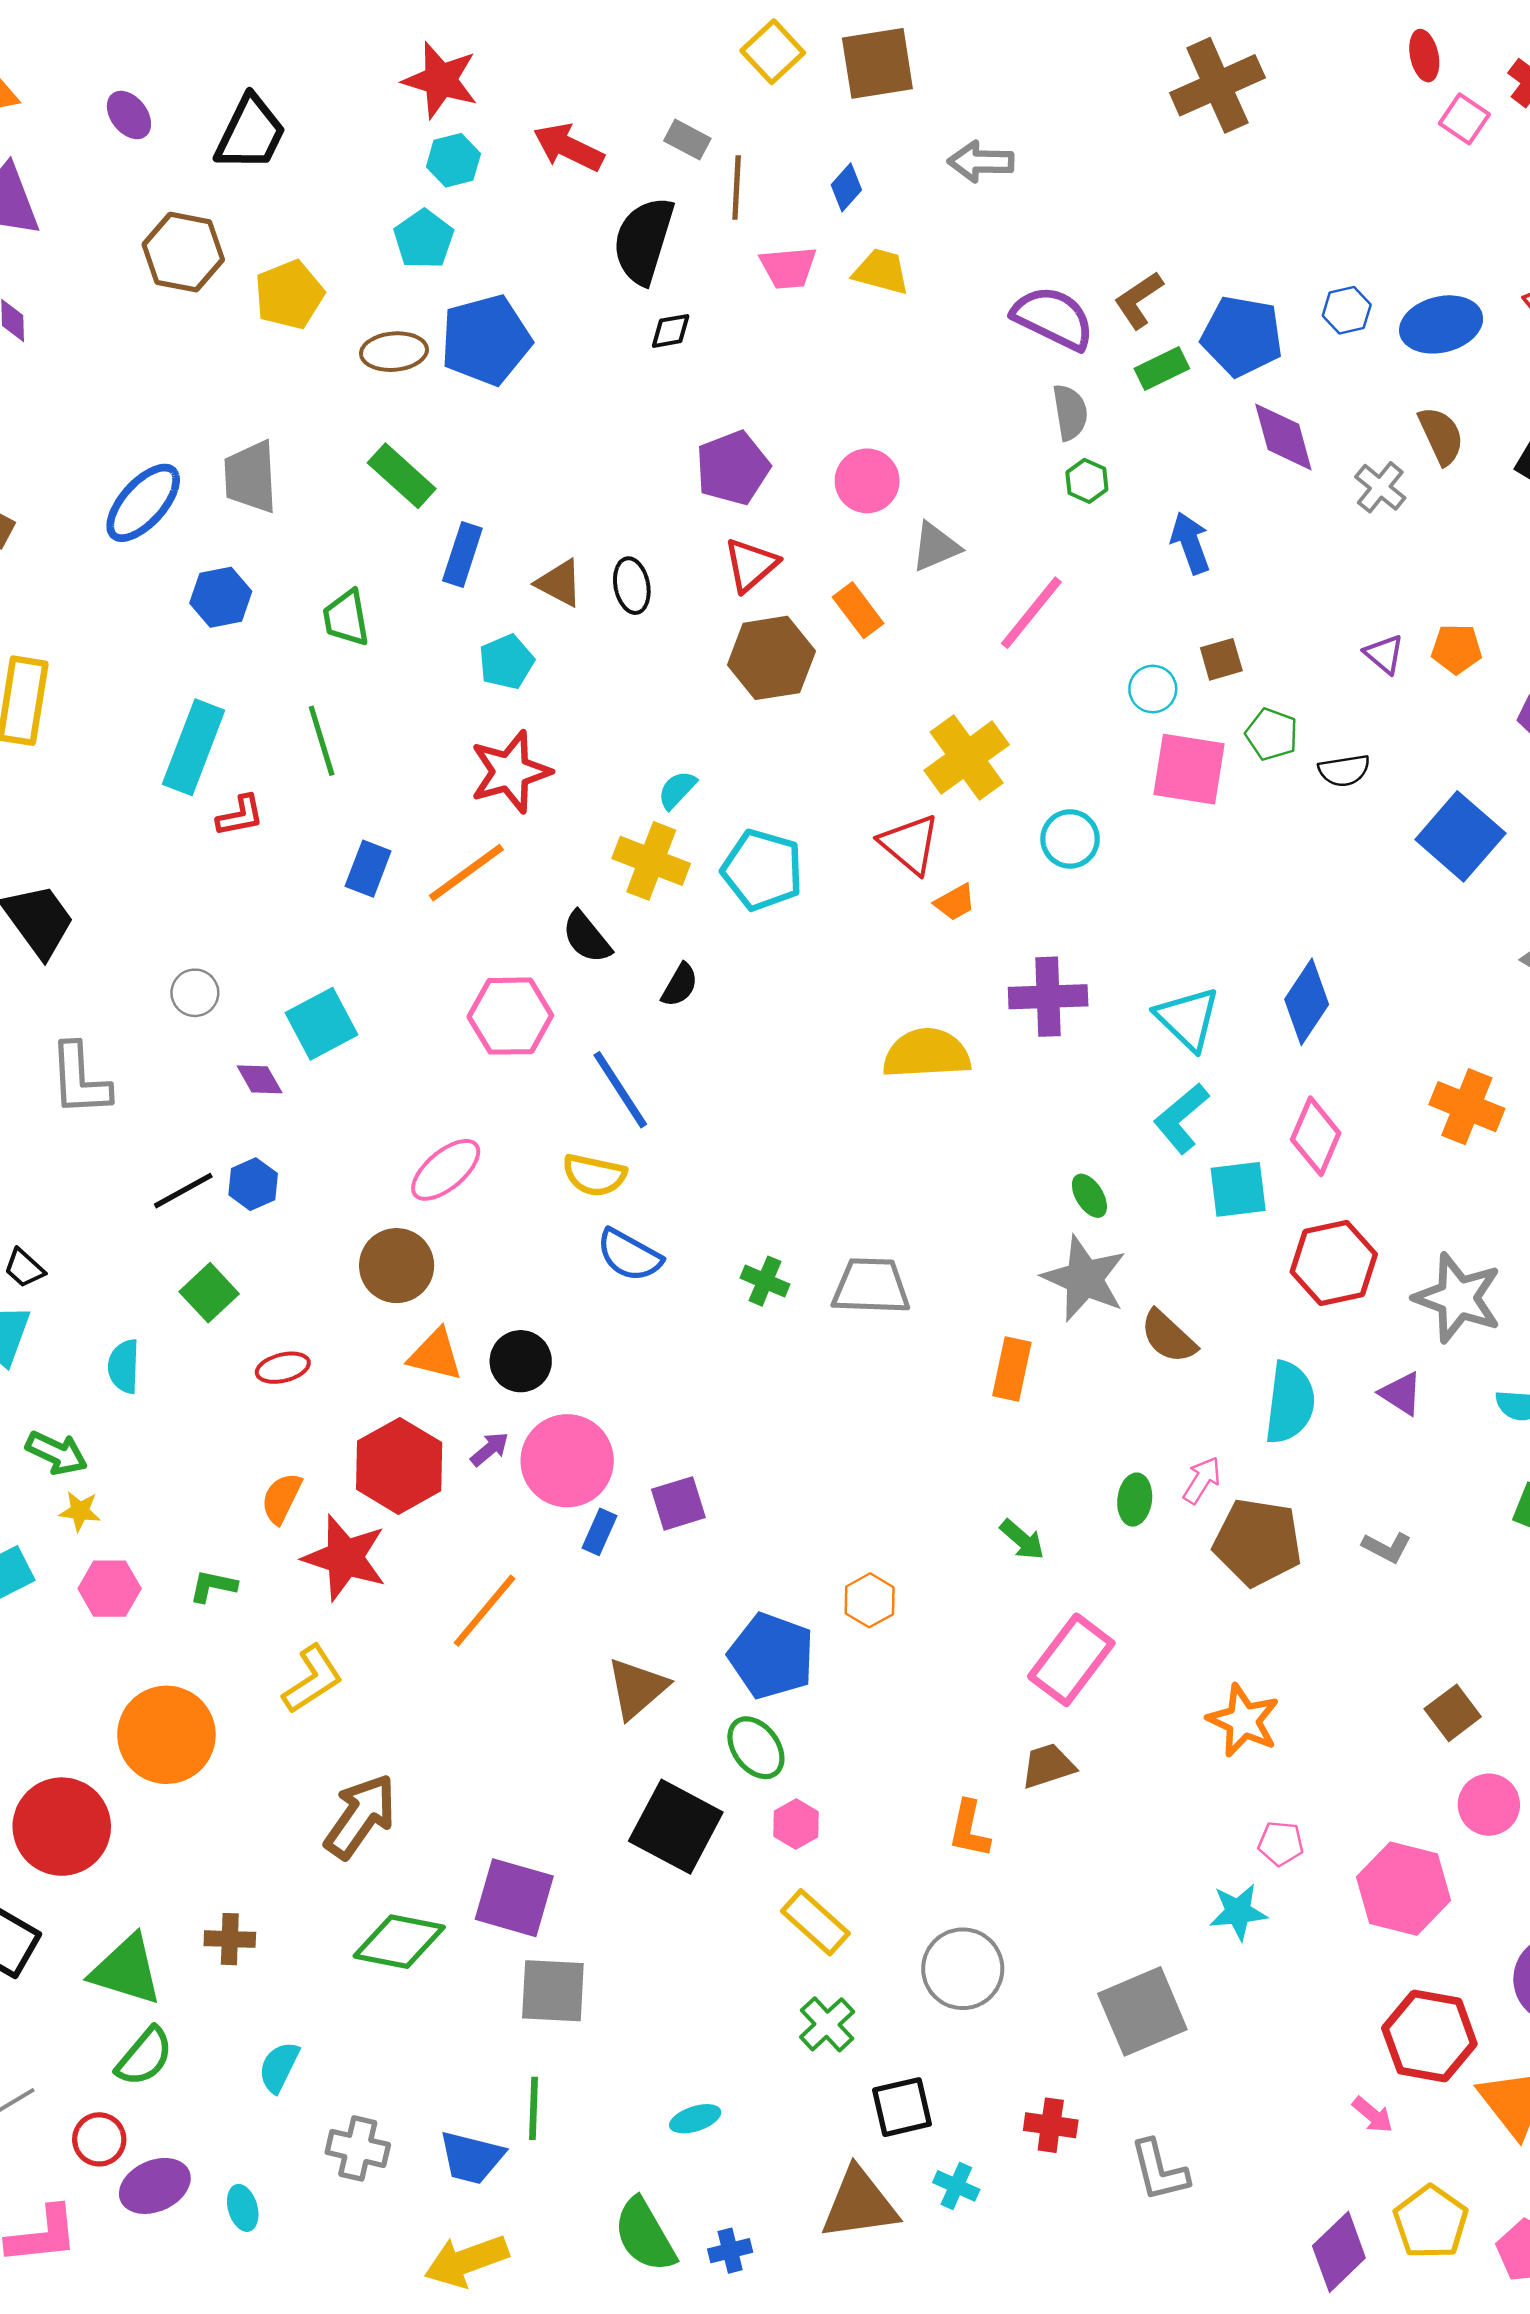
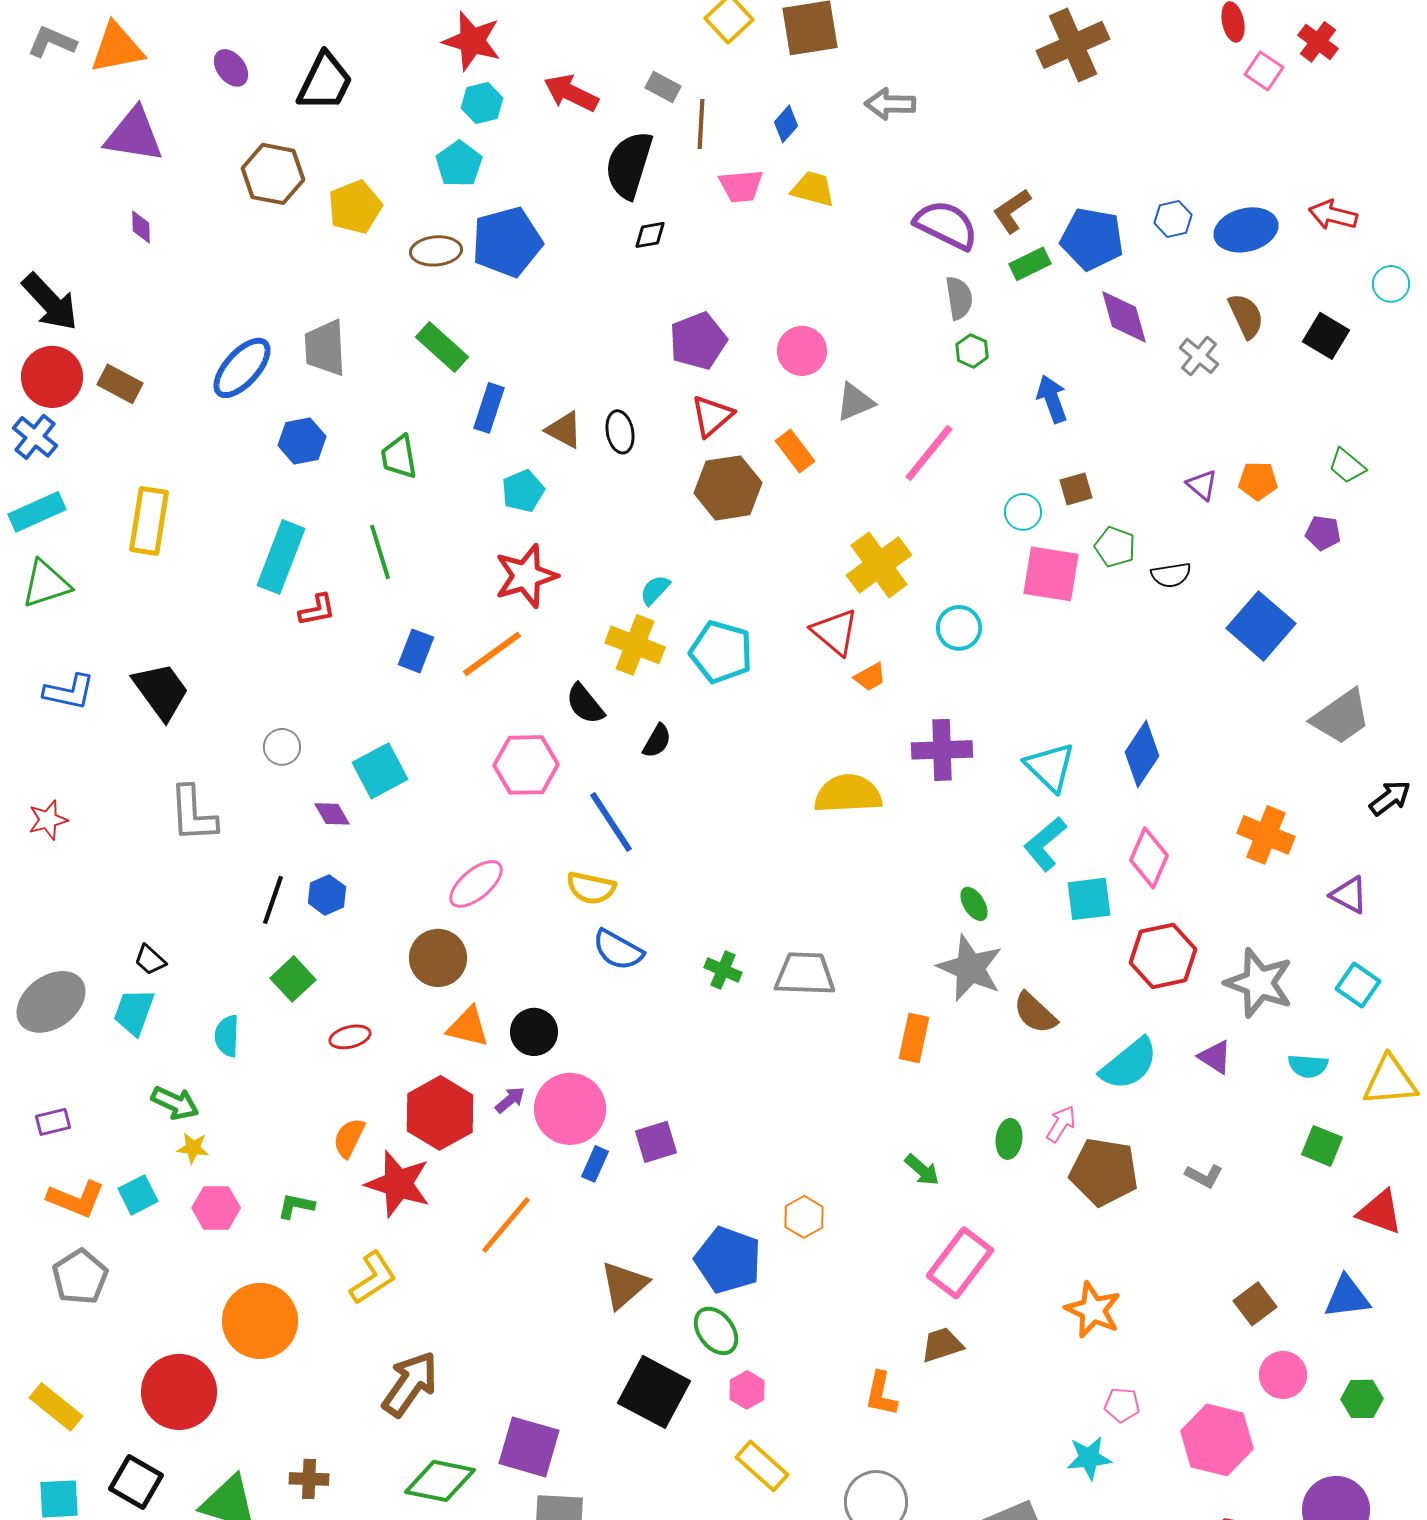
black line: (183, 1191) -> (273, 900), turned -42
cyan semicircle: (1290, 1403) -> (1129, 1064), turned 44

